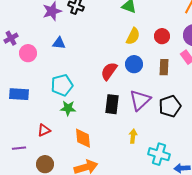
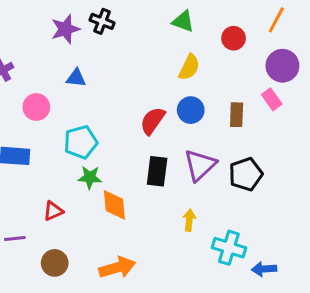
red circle: (162, 36) -> (234, 38), moved
pink circle: (28, 53) -> (36, 107), moved
orange diamond: (83, 138) -> (114, 205), moved

